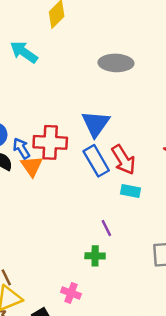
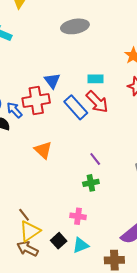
blue triangle: (96, 124) -> (52, 81), moved, size x0.7
orange triangle: (32, 166) -> (43, 150), moved
cyan rectangle: (131, 191) -> (95, 79), moved

